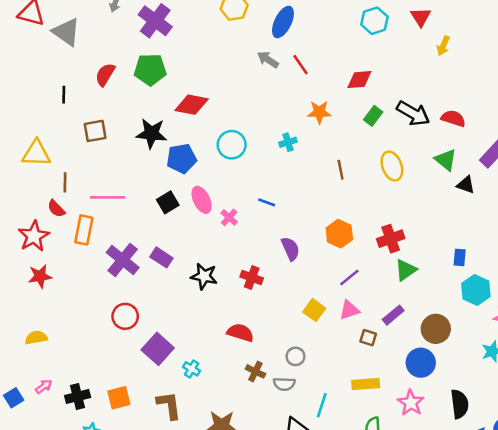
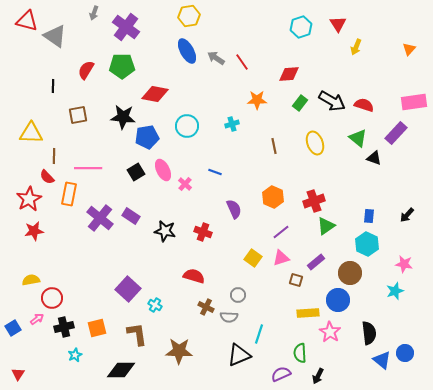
blue ellipse: (283, 22) -> (187, 51), moved, turned -55
cyan hexagon: (476, 290) -> (367, 244), moved
red circle: (125, 316) -> (52, 298), moved
yellow rectangle: (366, 384) -> (308, 313), moved

